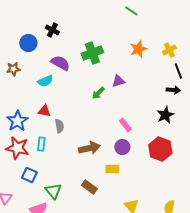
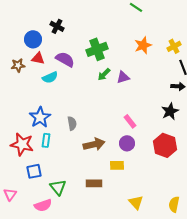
green arrow: (98, 93) -> (104, 74), moved
red triangle: (44, 111) -> (38, 58), moved
blue star: (17, 121) -> (40, 117), moved
gray semicircle: (59, 126) -> (72, 123), moved
blue square: (29, 175) -> (34, 171), turned -35
brown rectangle: (89, 187) -> (94, 183), turned -35

